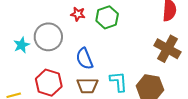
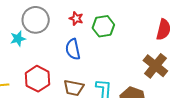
gray circle: (48, 37) -> (36, 20), moved
blue semicircle: (84, 59) -> (73, 49), moved

